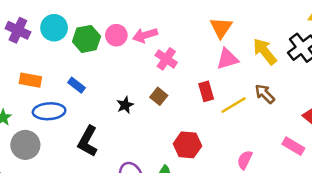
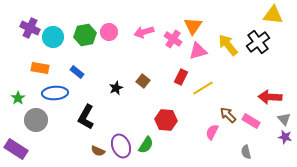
cyan circle: (54, 28) -> (53, 37), moved
pink arrow: (145, 35) -> (144, 32), moved
pink cross: (166, 59) -> (173, 39), moved
red rectangle: (206, 91) -> (181, 77), turned 42
brown arrow: (265, 94) -> (228, 115), moved

